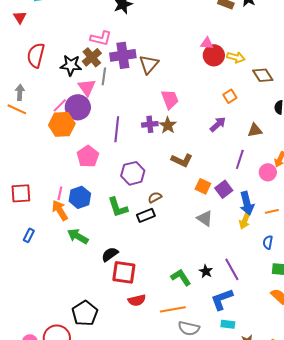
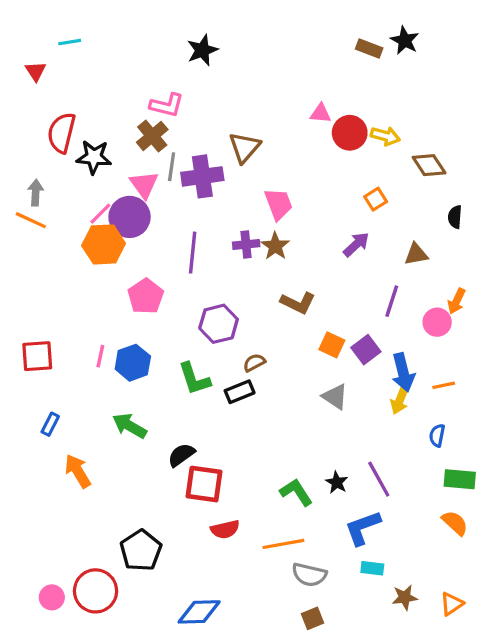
pink triangle: (207, 43) -> (321, 113), moved
purple cross: (123, 55) -> (202, 176), moved
black star: (71, 65) -> (94, 157), moved
orange arrow: (60, 210) -> (78, 471), moved

